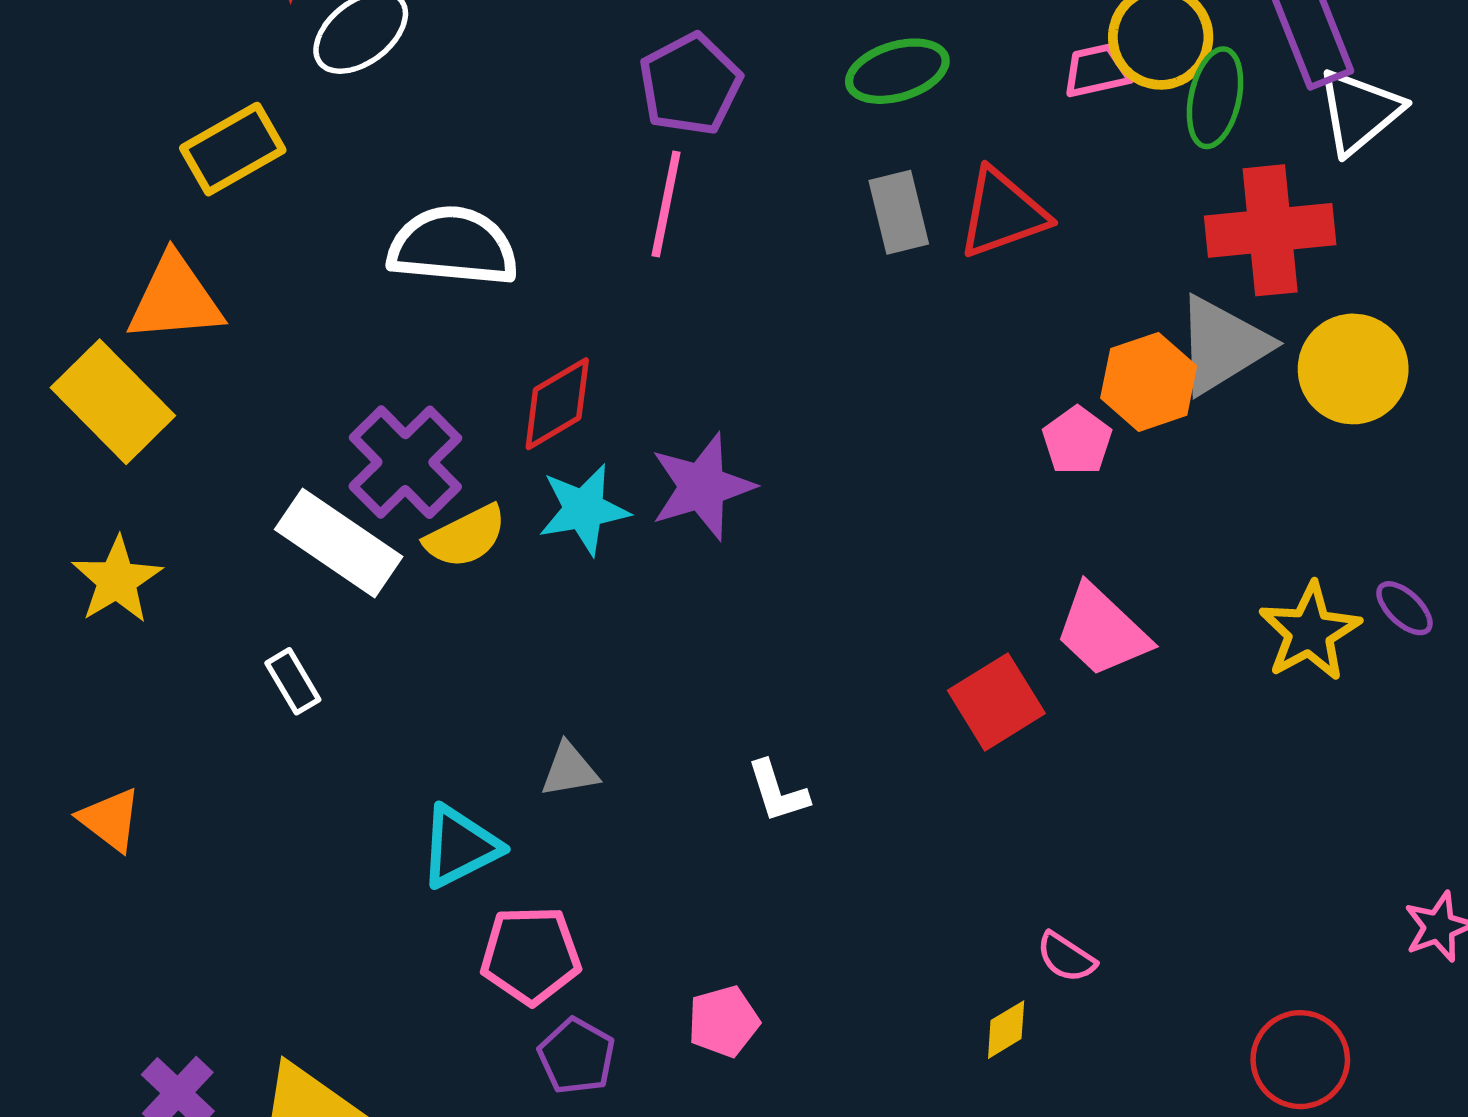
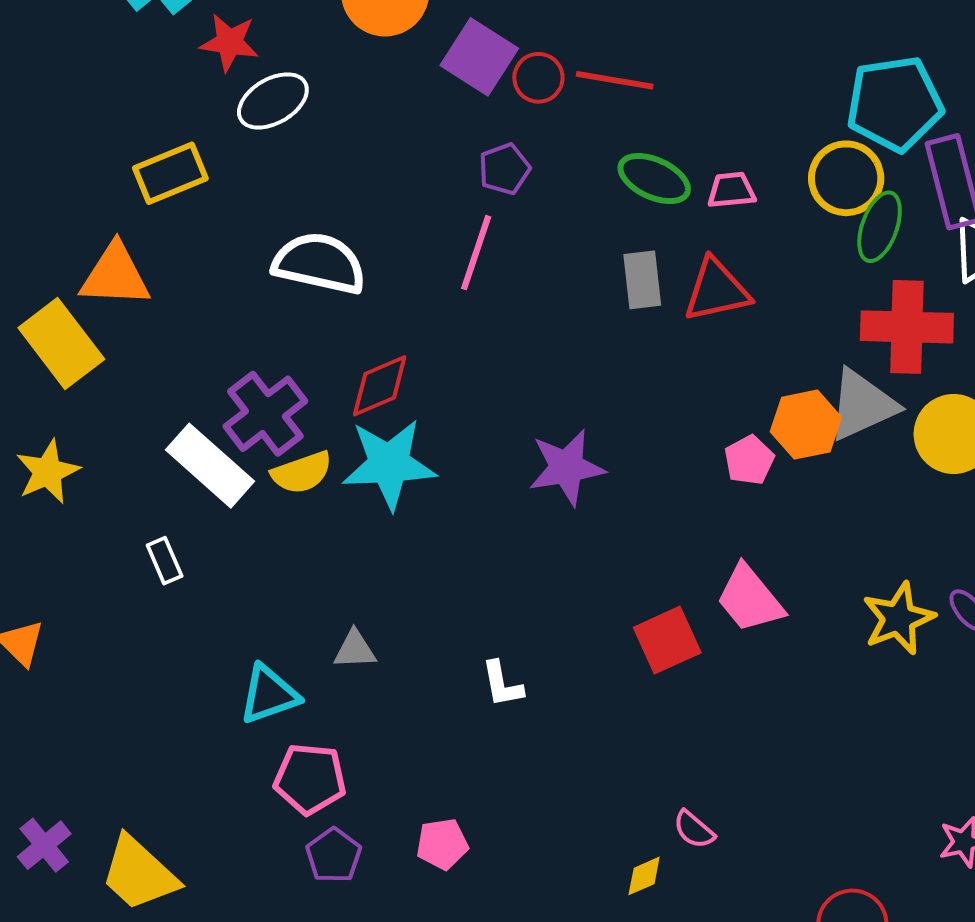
green ellipse: (897, 71) -> (654, 179), turned 34
pink trapezoid: (1097, 71) -> (731, 190), moved
purple pentagon: (690, 84) -> (504, 169), size x0.7
purple star: (702, 487) -> (567, 467), moved
cyan star: (584, 509) -> (389, 464), size x1.4

